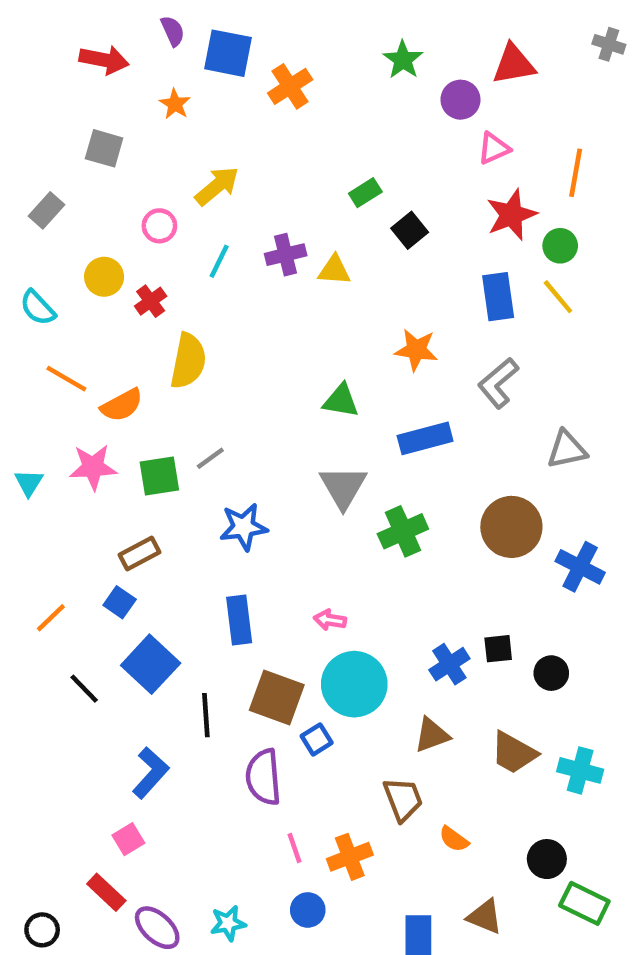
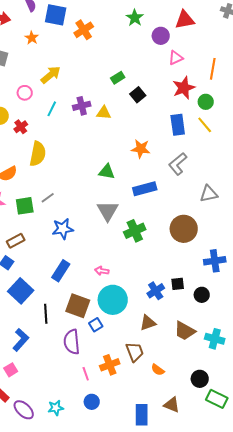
blue cross: (580, 567) -> (215, 261), moved, turned -35
blue rectangle: (239, 620) -> (61, 271), turned 40
orange cross: (350, 857) -> (110, 365), moved

